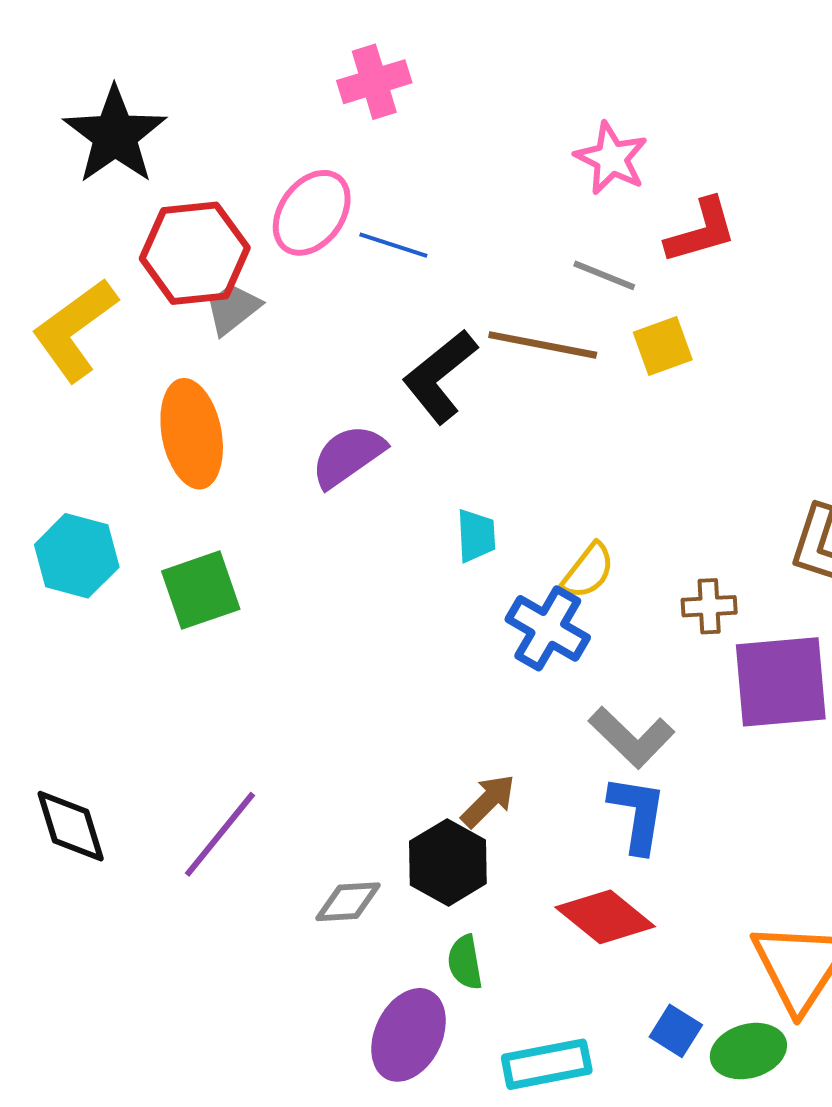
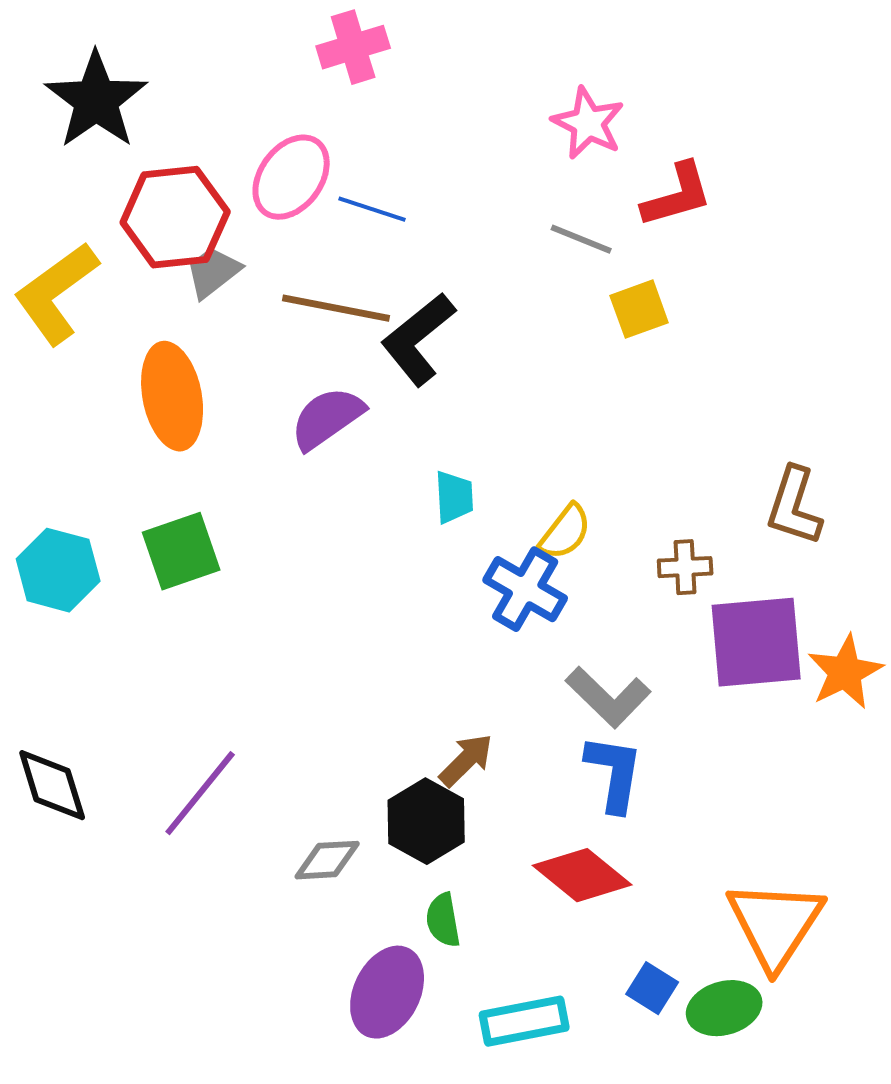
brown line: (543, 345) -> (336, 308), moved
cyan hexagon: (77, 556) -> (58, 570), moved

